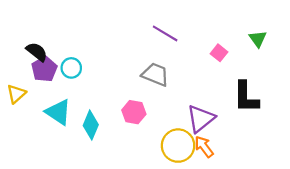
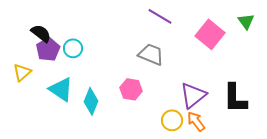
pink square: (219, 53) -> (210, 34), size x1.8
black L-shape: (246, 97) -> (235, 98), moved
yellow circle: (178, 146) -> (172, 120), size x0.7

